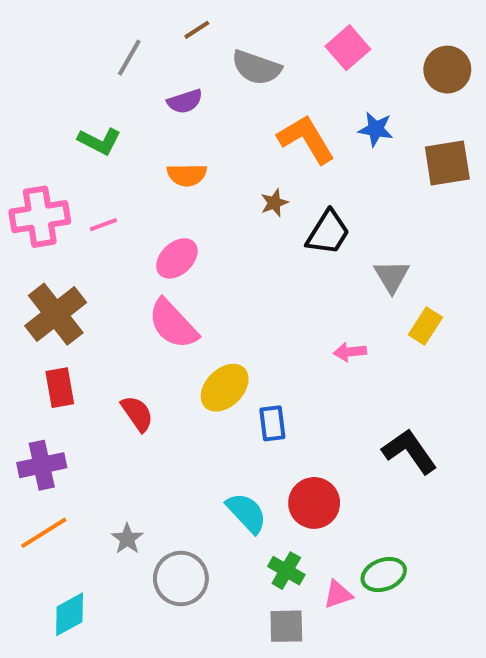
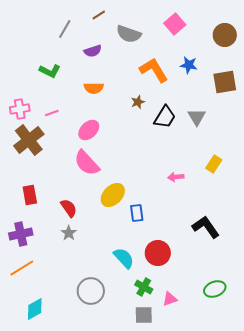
pink cross: (40, 217) -> (20, 109), size x0.7
gray triangle: (392, 276) -> (197, 117), moved
brown cross: (56, 314) -> (29, 140), moved
gray star: (127, 539) -> (69, 233), moved
green ellipse: (384, 575) -> (215, 289), moved

